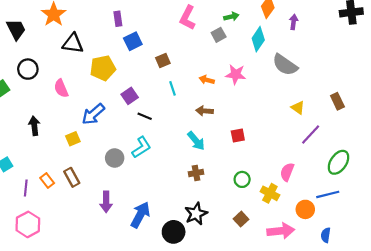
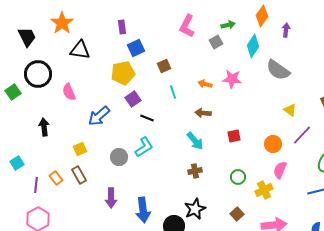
yellow pentagon: (103, 68) -> (123, 73), moved
black circle: (28, 69) -> (38, 74), size x1.4
yellow square: (73, 139) -> (80, 149), moved
yellow cross: (270, 193) -> (264, 190), turned 36
orange circle: (305, 209) -> (273, 144), moved
blue arrow: (140, 215) -> (143, 210), turned 145

